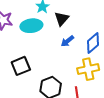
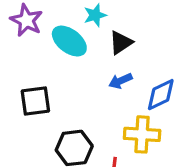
cyan ellipse: (31, 26) -> (69, 41), turned 30

